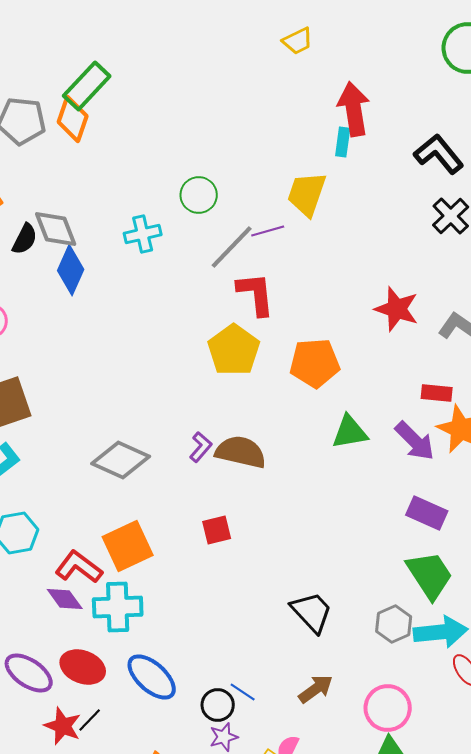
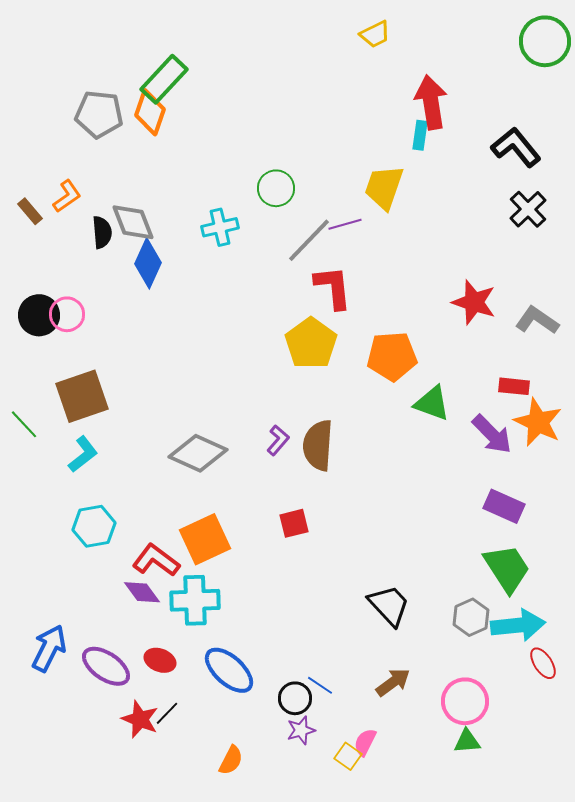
black semicircle: (25, 239) -> (102, 232), turned -32
green triangle: (350, 432) -> (432, 403), moved, turned 30
brown semicircle: (241, 452) -> (318, 445), turned -99
red ellipse: (83, 667) -> (160, 660), size x0.7

